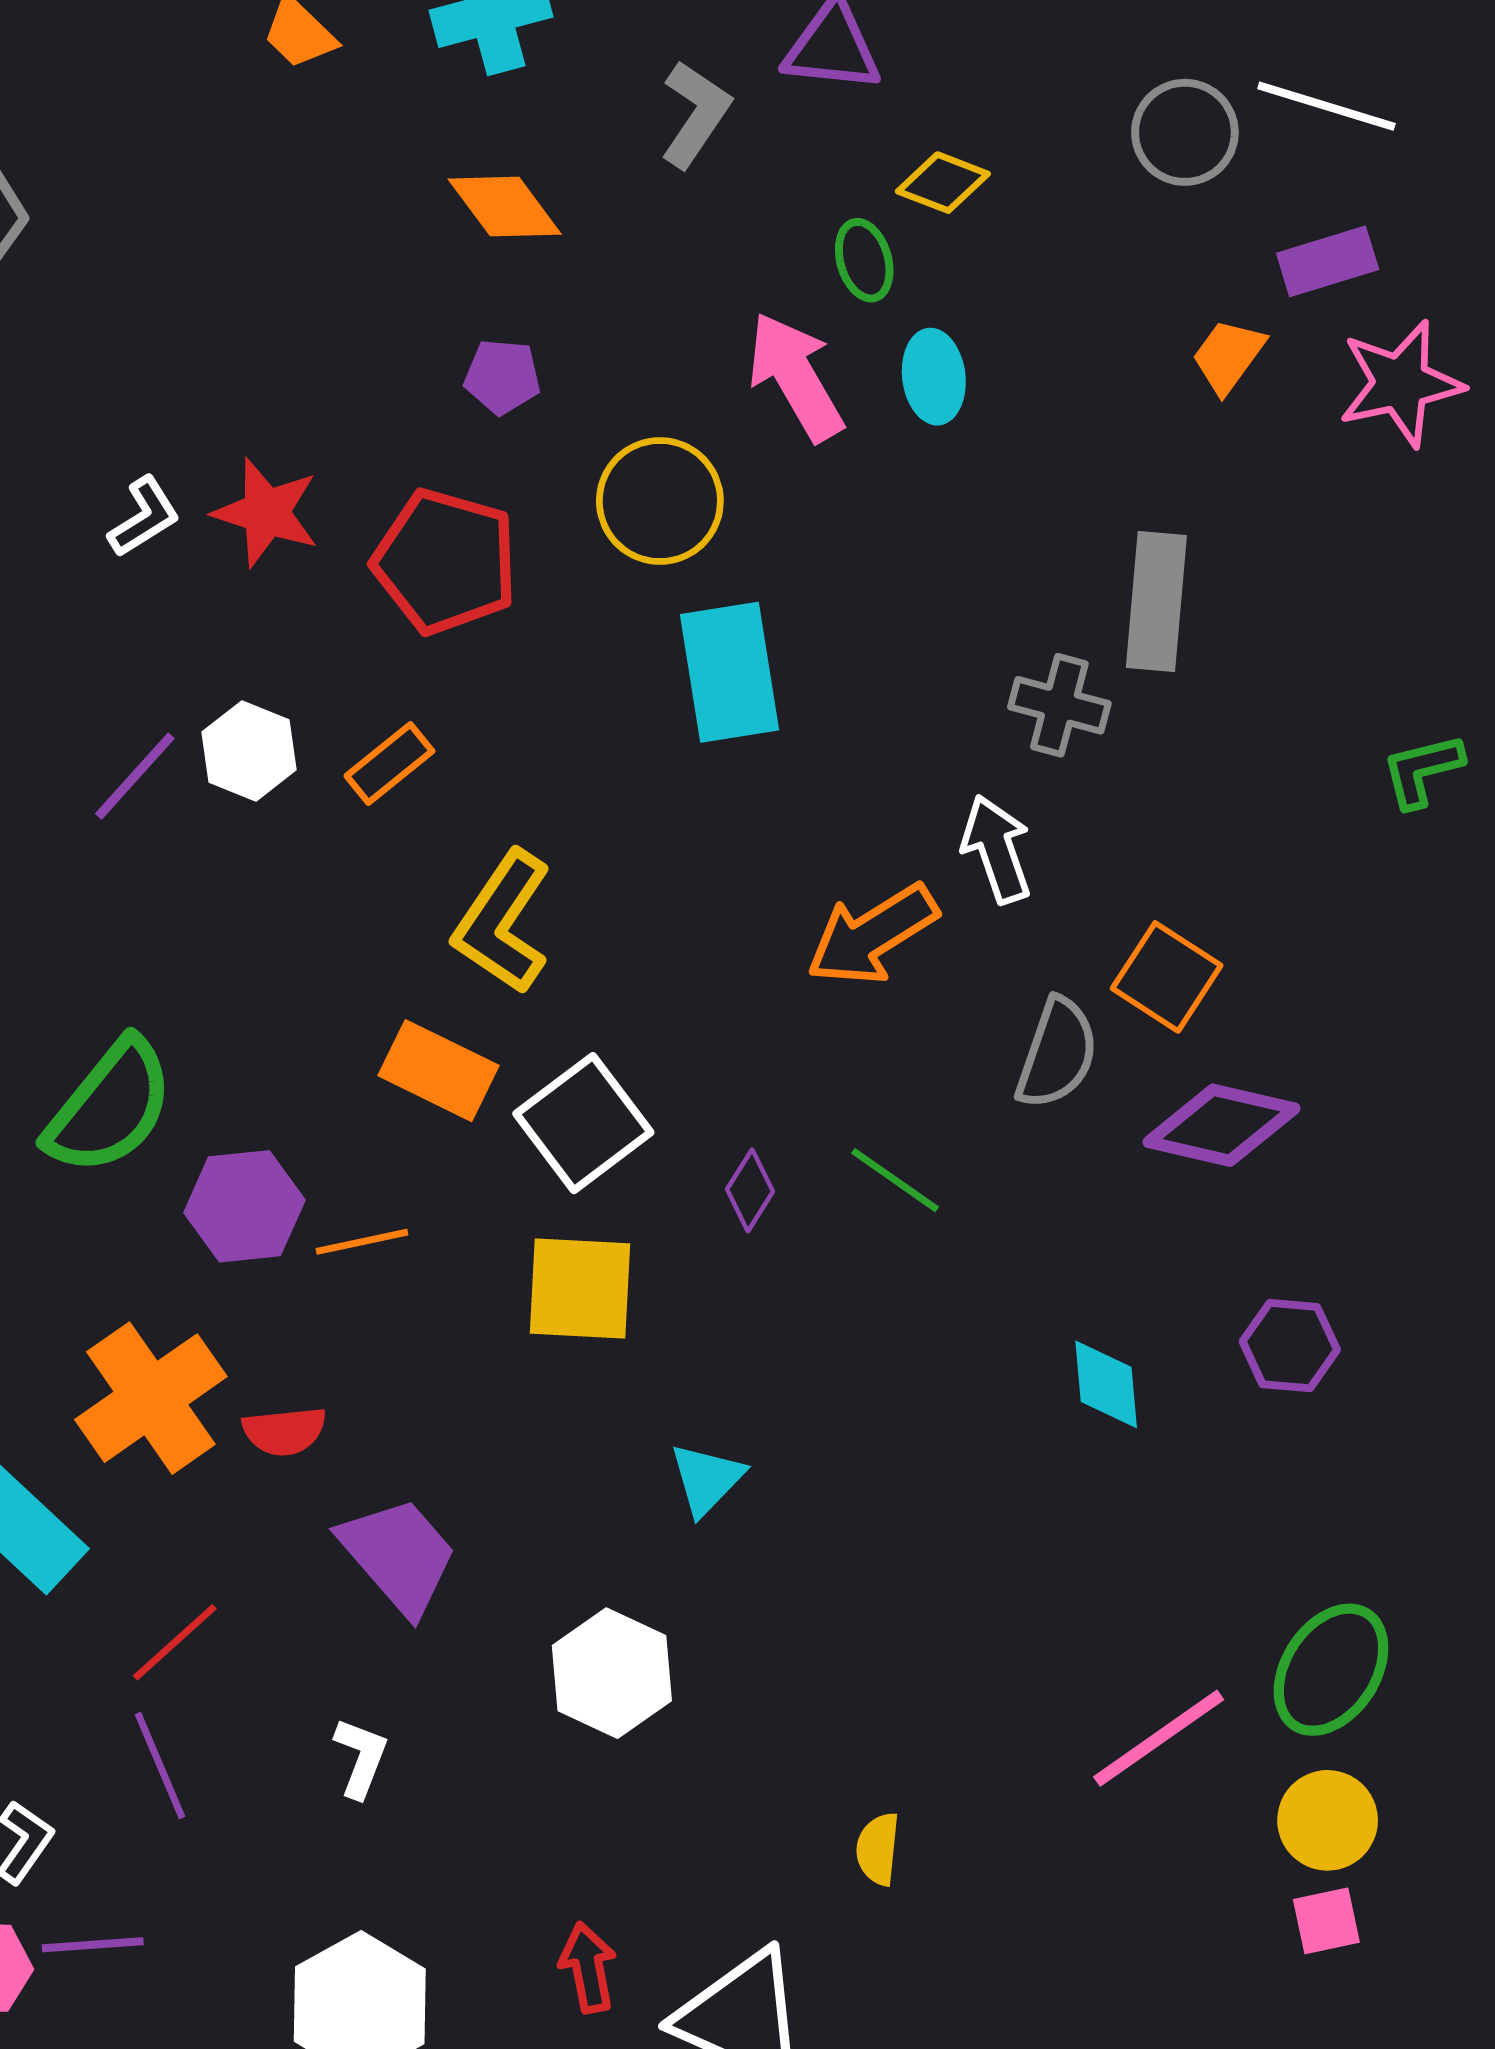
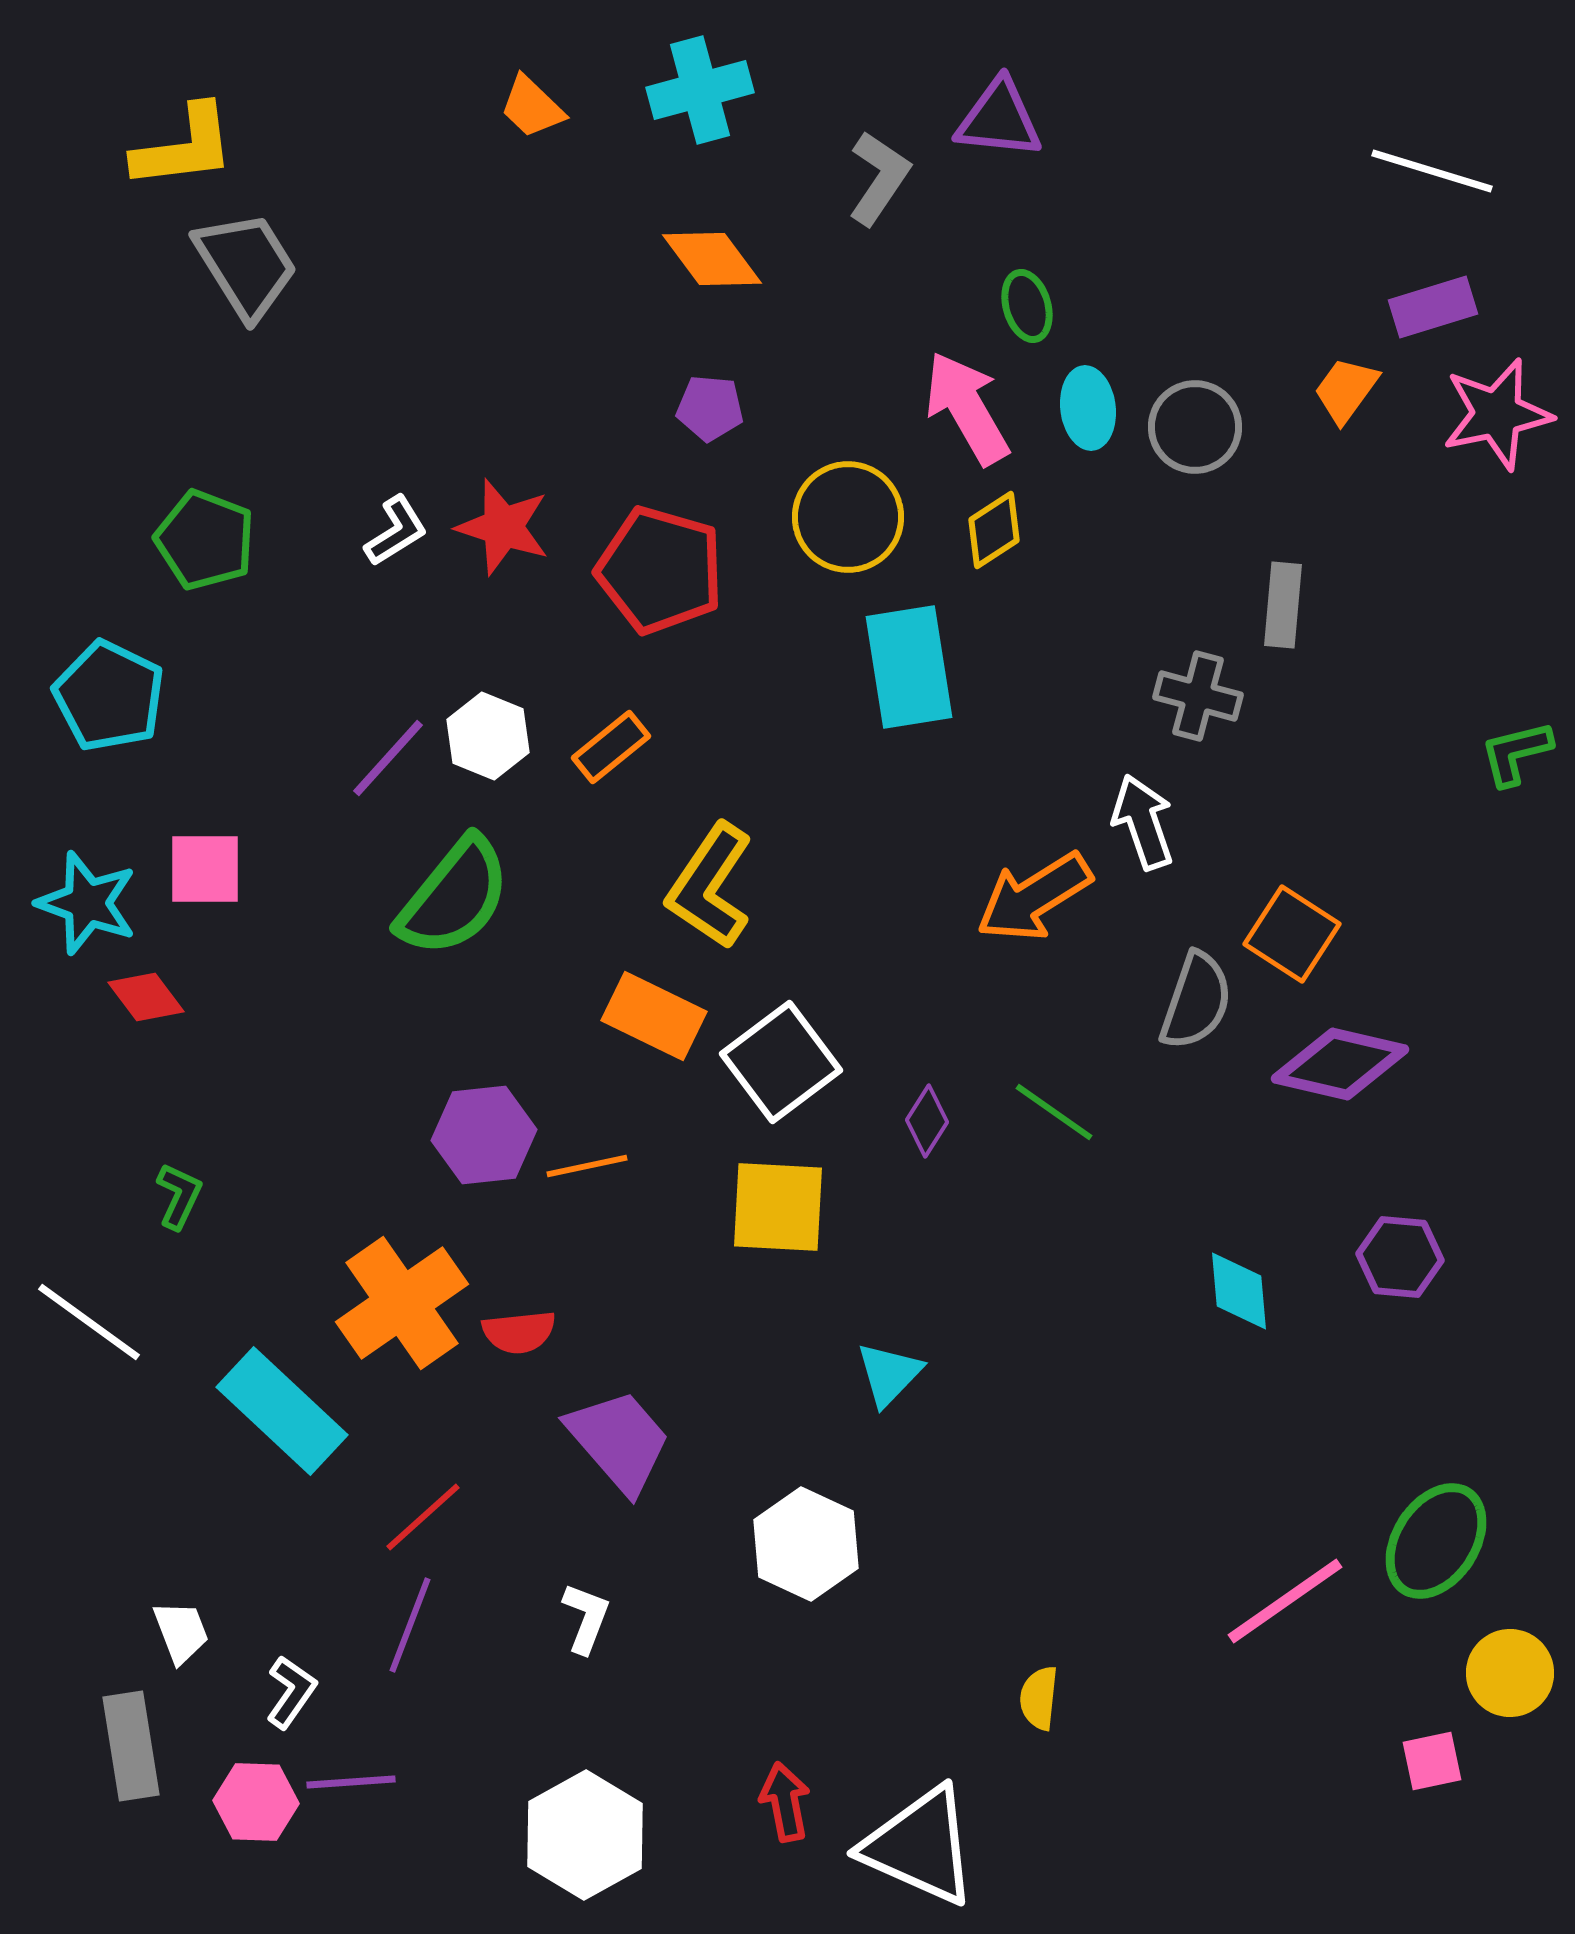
gray circle: (1185, 132) -> (1195, 427), moved
yellow diamond: (943, 183) -> (994, 530), moved, turned -54
gray rectangle: (1156, 601) -> (1283, 605), size x0.7
green semicircle: (110, 1107) -> (454, 897), moved
purple line: (160, 1766) -> (410, 1625), turned 44
yellow circle: (1328, 1820) -> (1510, 1673), moved

